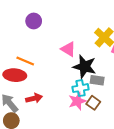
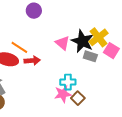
black star: (85, 67) -> (82, 41), moved
gray rectangle: (97, 80) -> (90, 56), moved
red arrow: (34, 98) -> (32, 61), moved

